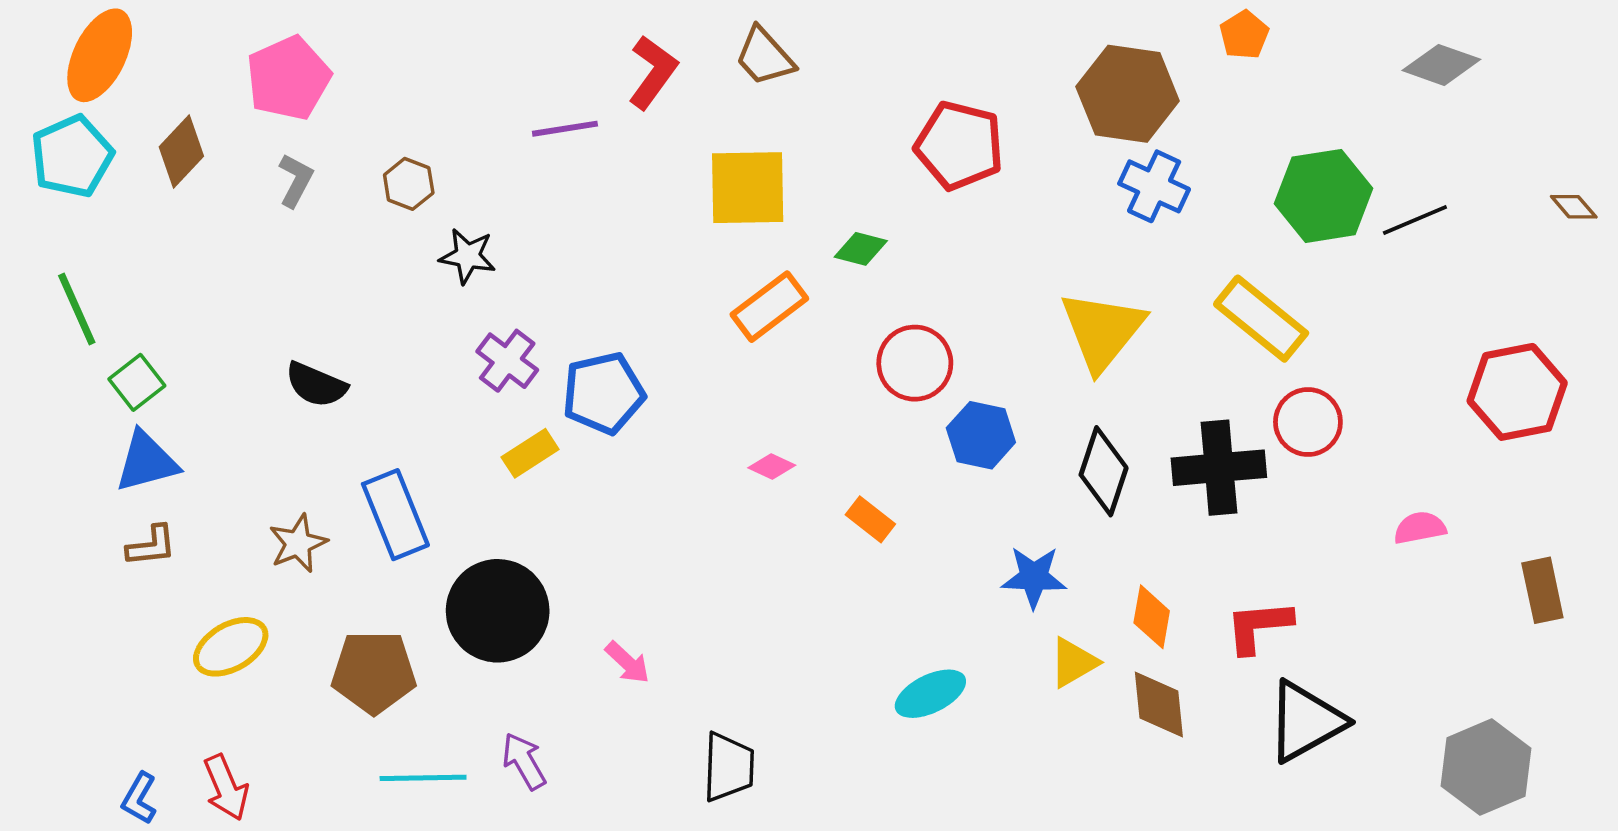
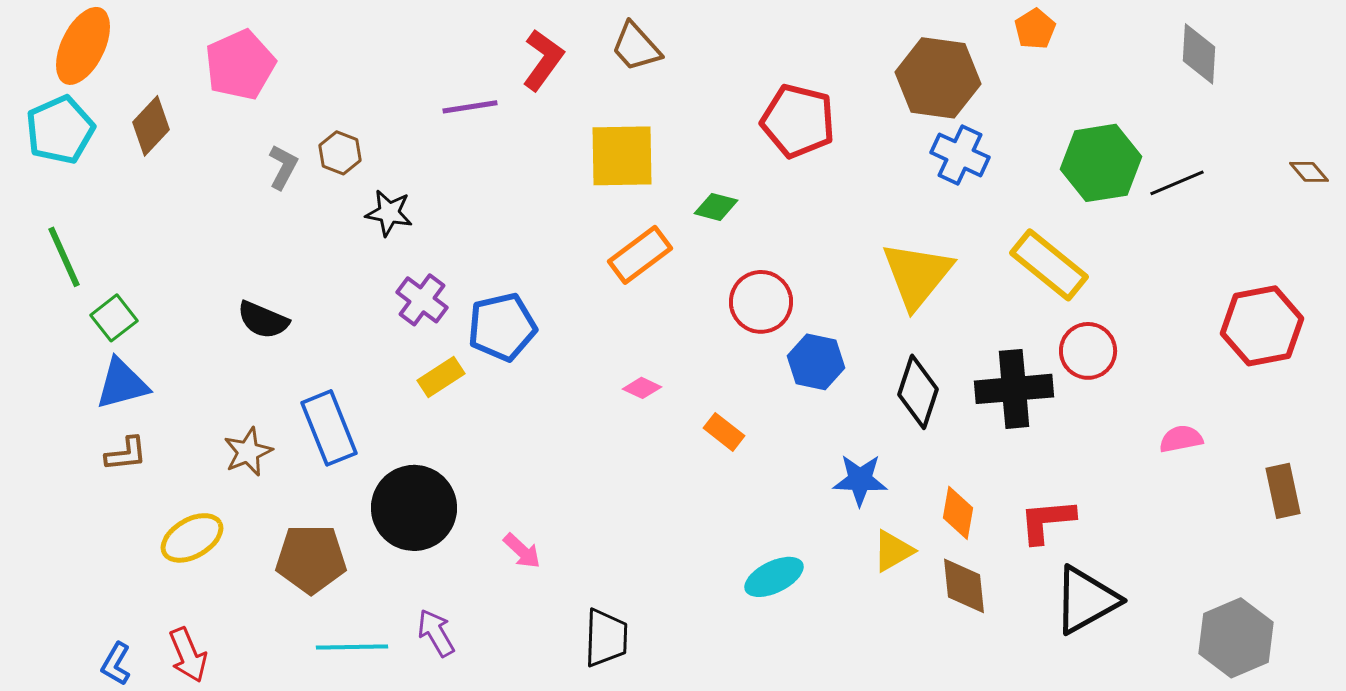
gray diamond: (1441, 65) -> (1199, 54), turned 74
gray L-shape: (296, 180) -> (283, 167), moved

